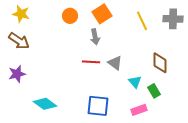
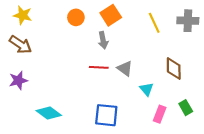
green rectangle: (154, 91) -> (186, 108), moved
pink rectangle: (139, 110) -> (160, 114), moved, turned -49

